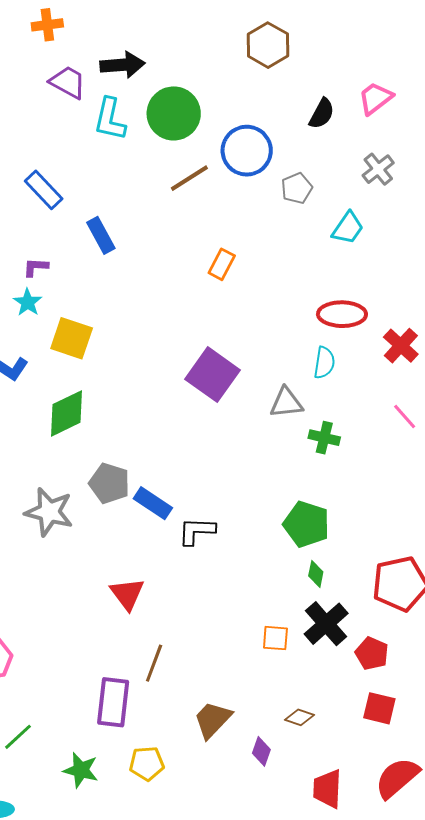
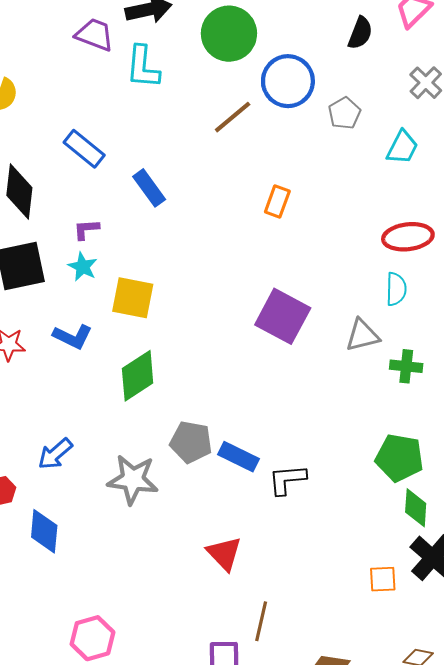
green circle: (174, 113) -> (229, 34), moved
green diamond: (316, 574) -> (416, 508), size x1.4

